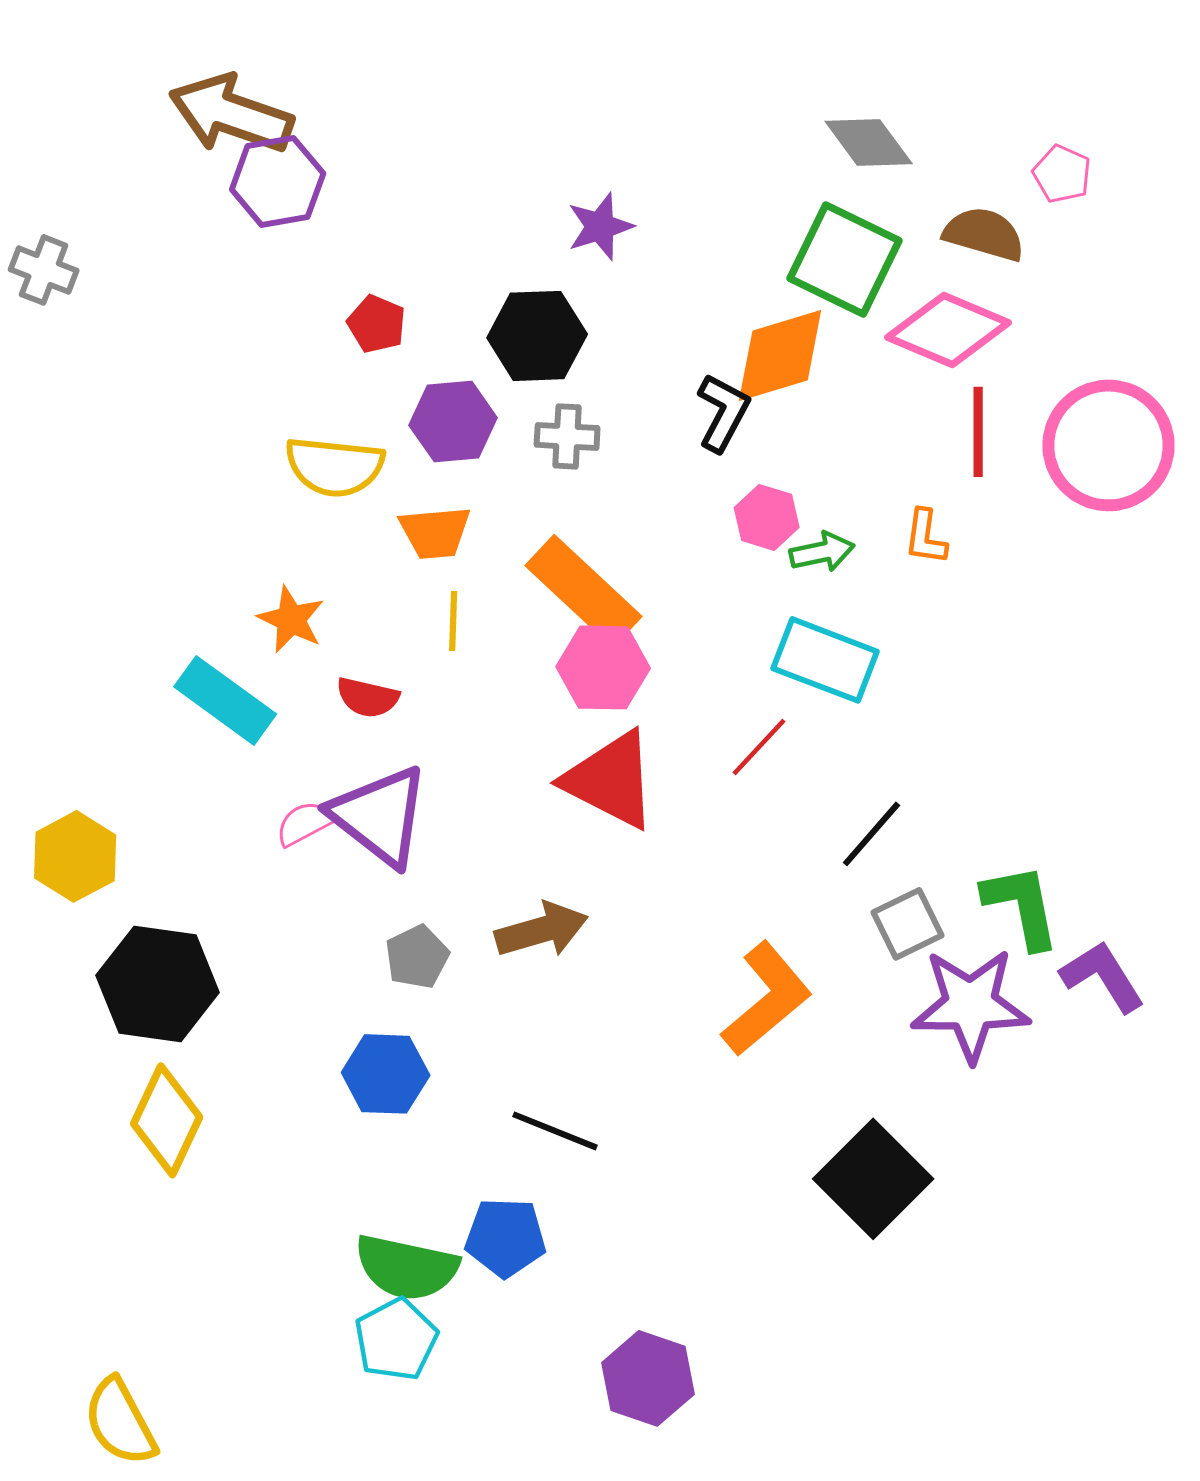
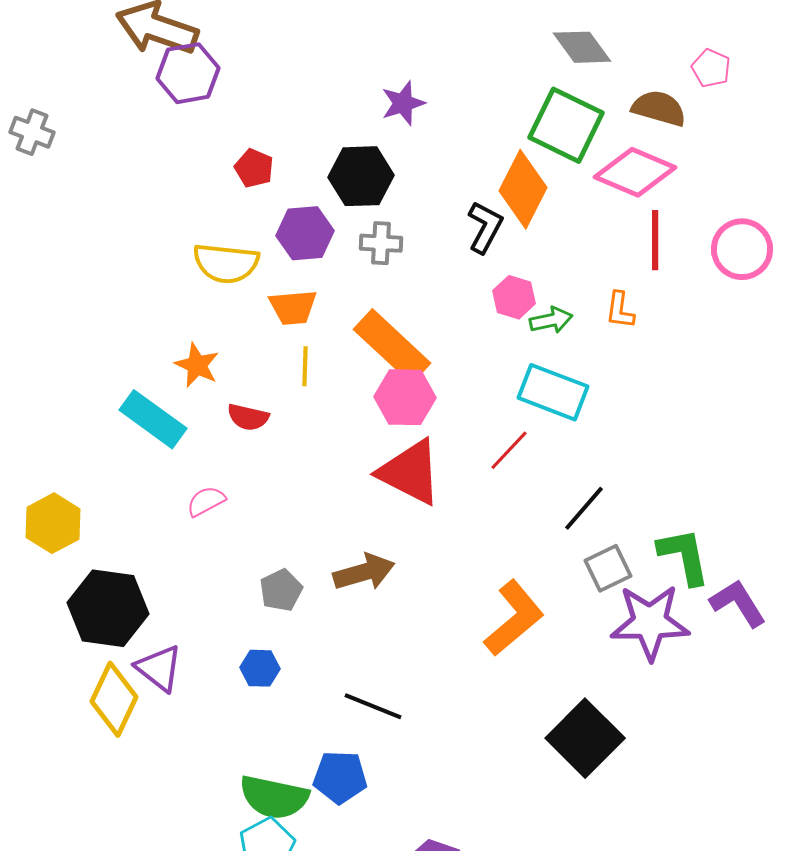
orange diamond: (780, 355) -> (523, 189), turned -46
pink circle: (1109, 445) -> (742, 249), size x0.7
purple triangle: (380, 816) -> (159, 668), moved, size x0.7
blue hexagon: (386, 1074) -> (260, 668), size x0.7

